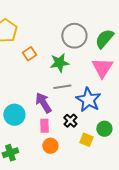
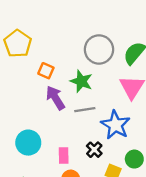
orange square: (29, 54) -> (46, 71), turned -32
green star: (59, 63) -> (81, 81), turned 30
purple arrow: (43, 103) -> (55, 98), moved

